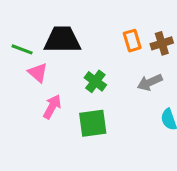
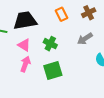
orange rectangle: (132, 41) -> (61, 14), moved
pink triangle: (38, 73) -> (24, 45), moved

